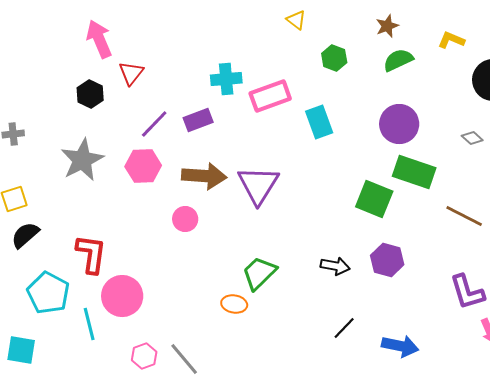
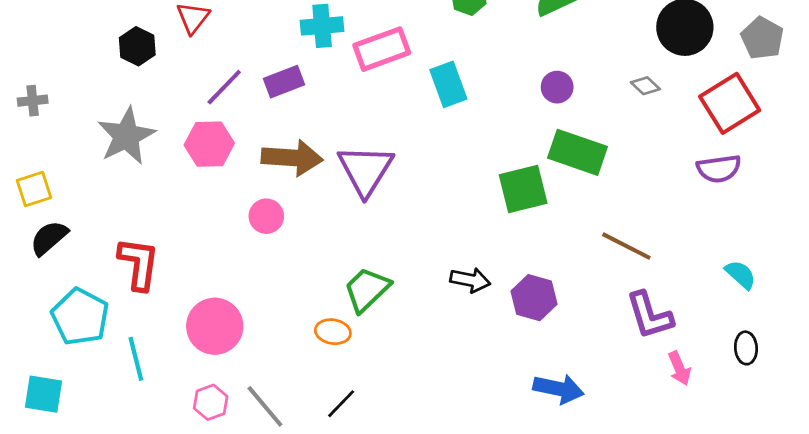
purple circle: (399, 124) -> (557, 87), size x0.6
gray diamond: (472, 138) -> (645, 86), moved
green square: (374, 199) -> (523, 189), turned -36
brown line: (464, 216) -> (626, 246), moved
purple hexagon: (387, 260) -> (534, 298), moved
pink circle: (122, 296) -> (215, 326), moved
black line: (344, 328) -> (341, 404), moved

